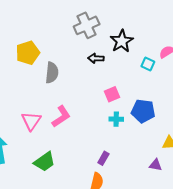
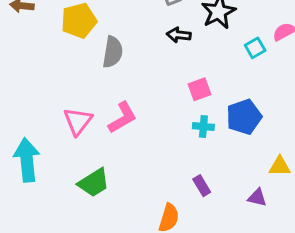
cyan square: (148, 64) -> (255, 48), turned 32
blue pentagon: (143, 111) -> (244, 117), turned -30
purple rectangle: (103, 158) -> (202, 186), moved, turned -64

